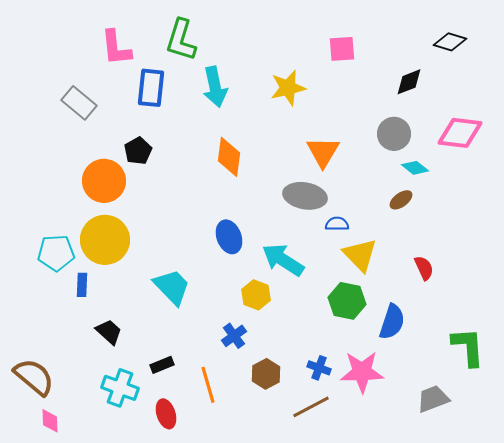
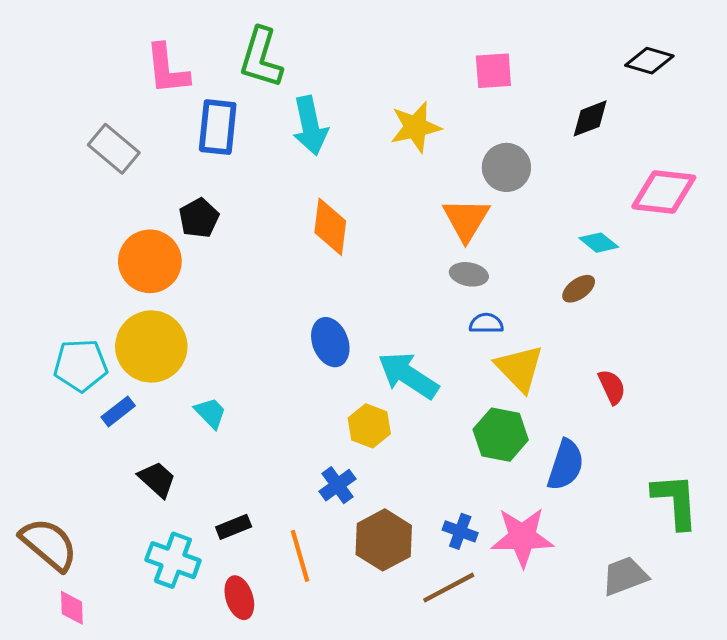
gray circle: (394, 134) -> (506, 167), moved
gray ellipse: (305, 196) -> (469, 274), moved, size x0.6
blue rectangle: (82, 285) -> (118, 411), turned 50
cyan trapezoid: (172, 287) -> (210, 413), moved, size x0.6
brown hexagon: (266, 374) -> (384, 540), size x1.4

